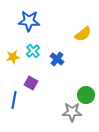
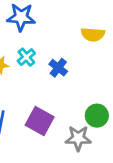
yellow semicircle: (83, 34) -> (93, 34), turned 42
purple square: (31, 83) -> (40, 121), moved, size x1.5

